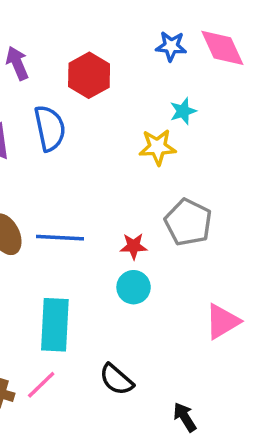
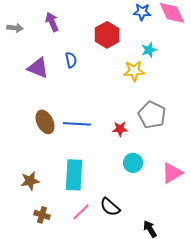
red hexagon: (89, 75) -> (107, 35), moved
blue semicircle: (50, 128) -> (71, 60), size x0.6
cyan circle: (134, 287) -> (133, 163), moved
pink line: (41, 385) -> (81, 212), moved

